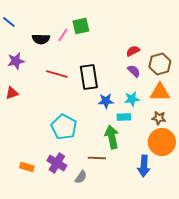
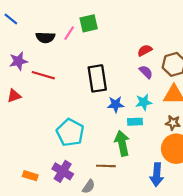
red line: (57, 74) -> (43, 75), moved

